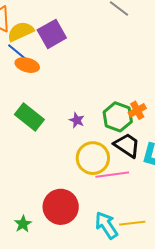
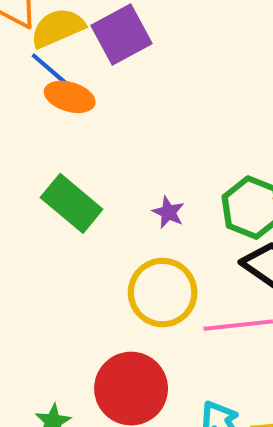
yellow circle: (93, 158) -> (163, 293), moved

